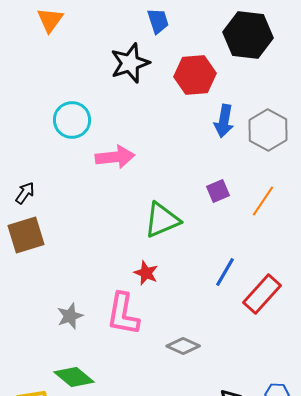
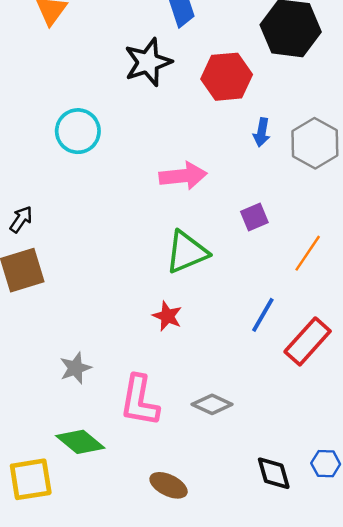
blue arrow: (224, 121) -> (262, 132), size x0.7
pink arrow: (115, 157) -> (183, 176), moved
orange line: (263, 201) -> (308, 253), moved
pink L-shape: (123, 314) -> (140, 401), moved

